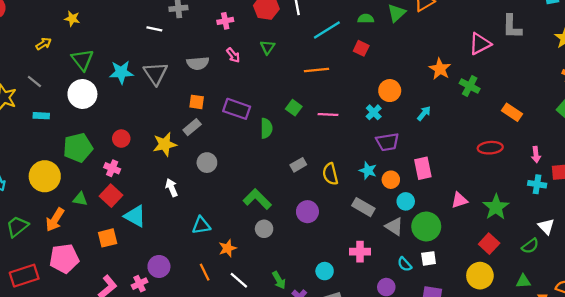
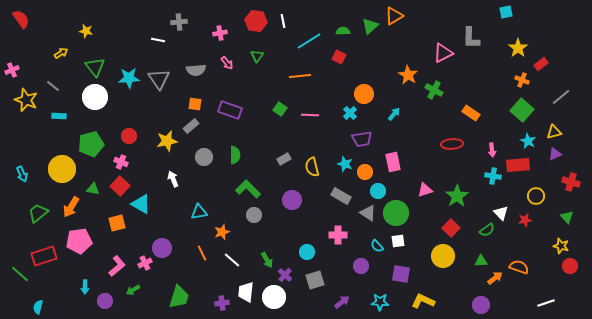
green semicircle: (266, 128) -> (235, 155), moved

